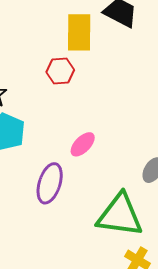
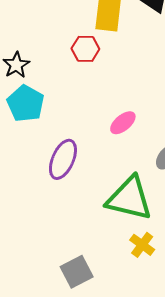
pink ellipse: (83, 144) -> (123, 123), moved

